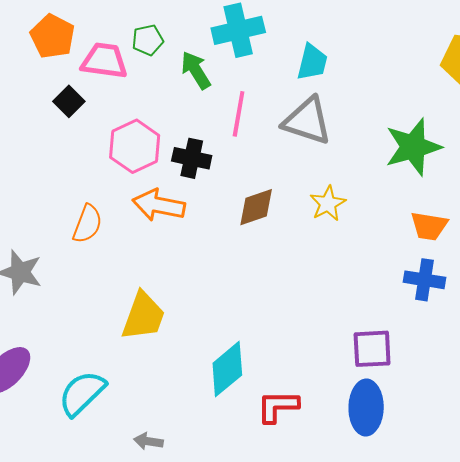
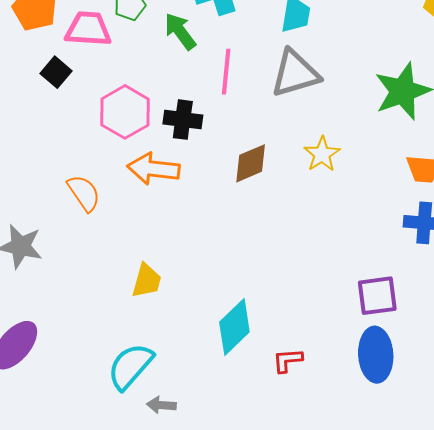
gray triangle: (307, 121) -> (295, 73), turned -30
orange semicircle: (87, 224) -> (84, 193), turned -51
yellow trapezoid: (143, 316) -> (147, 281), size x0.7
cyan semicircle: (82, 393) -> (130, 366), moved
red L-shape: (278, 406) -> (288, 360), size x0.7

